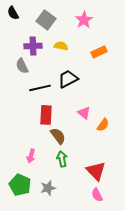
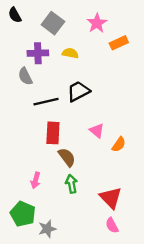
orange rectangle: (99, 52) -> (119, 43), moved
gray star: (48, 188) -> (47, 229), moved

